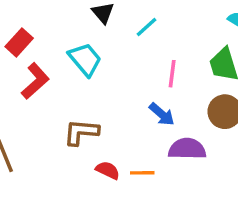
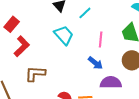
cyan trapezoid: (85, 59) -> (64, 35), moved
brown L-shape: (81, 132) -> (35, 74), moved

